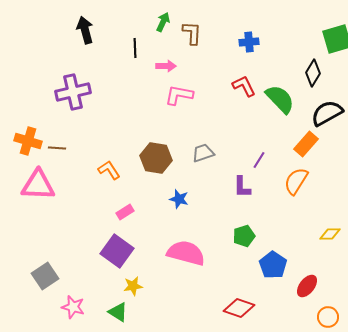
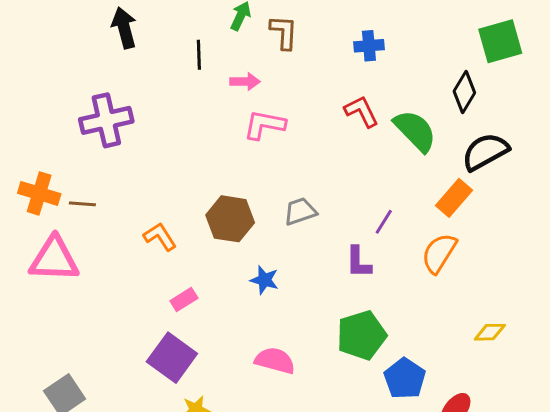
green pentagon: (244, 236) -> (361, 335), size x1.5
pink semicircle: (186, 253) -> (275, 361), size x0.7

